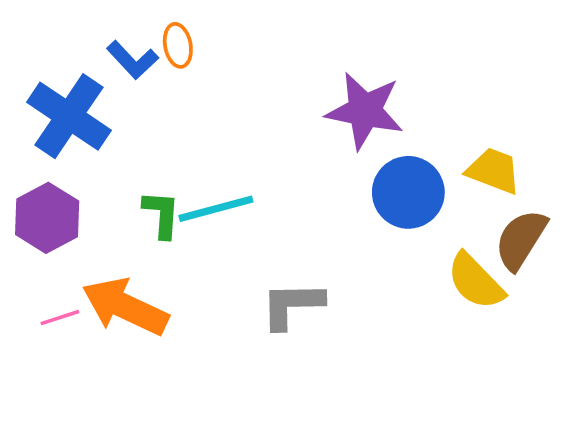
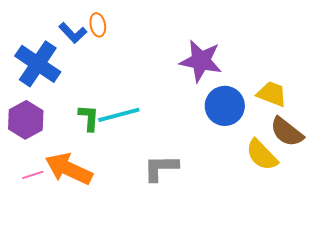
brown semicircle: (521, 240) -> (287, 132), turned -84

